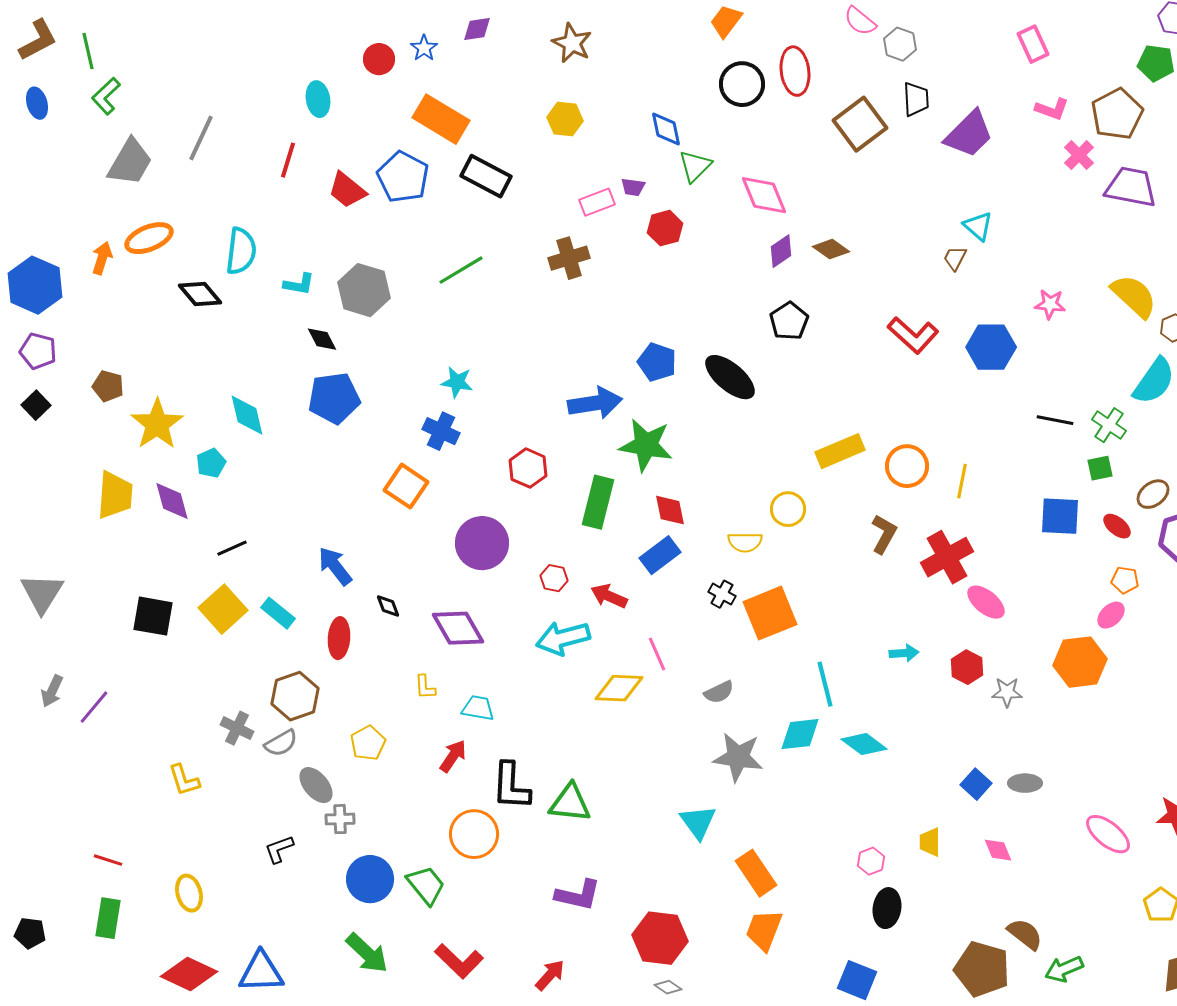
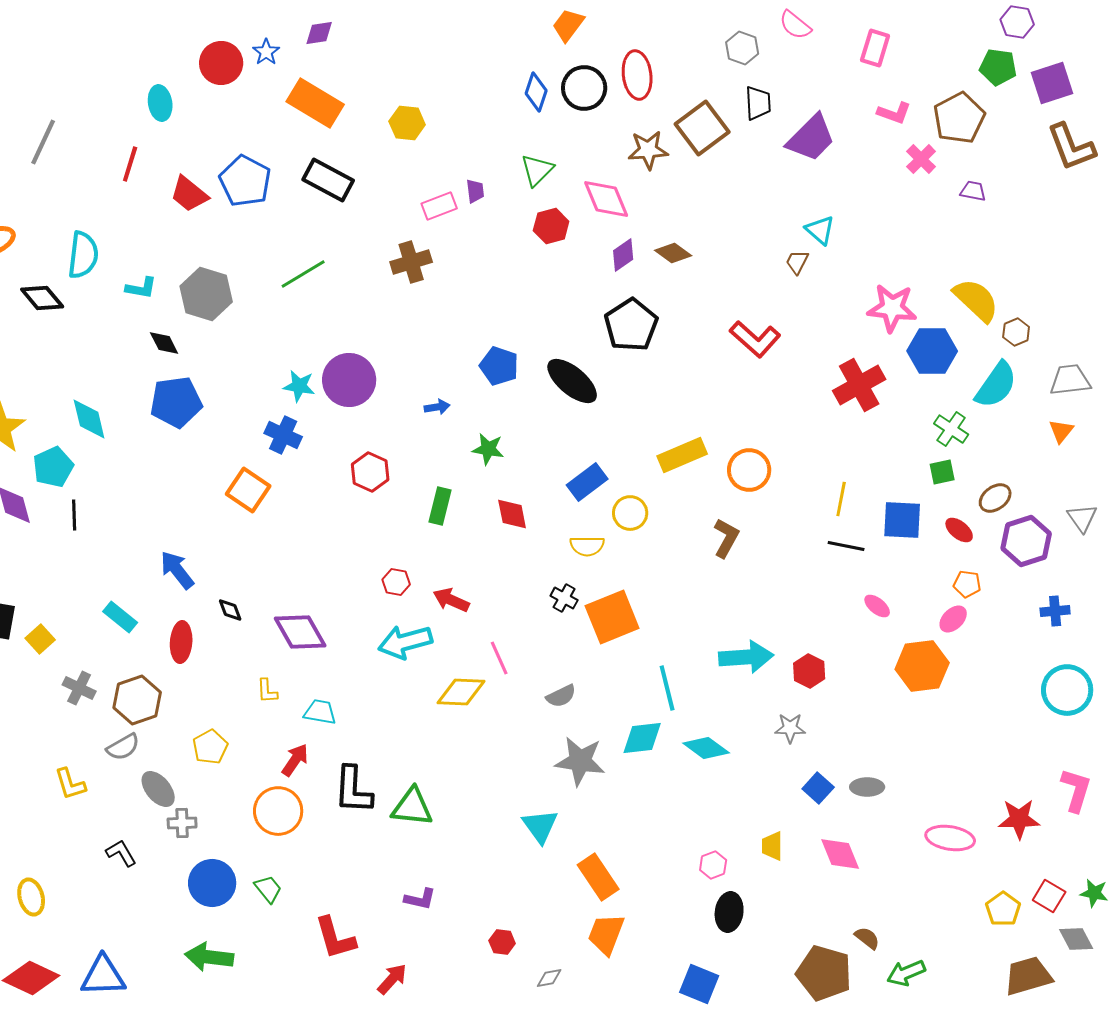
pink semicircle: (860, 21) -> (795, 25), moved
brown star: (572, 43) -> (648, 150), moved, turned -30
pink rectangle: (1033, 44) -> (875, 48), turned 42
red circle: (379, 59) -> (221, 63), size x1.4
orange rectangle: (441, 119) -> (315, 103), moved
blue diamond: (666, 129) -> (536, 92), moved, turned 30
purple trapezoid: (633, 187) -> (475, 191), turned -105
purple trapezoid: (1131, 187) -> (973, 191), size x0.5
red hexagon: (665, 228) -> (551, 226), moved
pink star: (1050, 304) -> (892, 308), size x1.6
black pentagon: (789, 321) -> (631, 325), size x1.4
blue hexagon: (991, 347) -> (932, 351), moved
blue arrow: (595, 403) -> (437, 407), size x0.5
black line: (1055, 420) -> (846, 546), moved
green star: (646, 445) -> (488, 449), size x0.6
cyan pentagon: (211, 463) -> (53, 467), size x1.4
yellow line: (962, 481) -> (841, 499), moved
green rectangle: (598, 502) -> (440, 506), size x0.7
purple circle: (482, 543) -> (349, 380), moved
black line: (232, 548) -> (74, 515), moved, turned -68
blue rectangle: (660, 555) -> (587, 482), moved
red cross: (947, 557) -> (859, 385), moved
pink ellipse: (986, 602) -> (877, 606), moved, size x0.7
yellow square: (223, 609) -> (40, 639), moved, size x0.6
cyan arrow: (904, 653) -> (746, 657), size x1.8
gray star: (1007, 692) -> (790, 728), moved
gray cross: (237, 728) -> (79, 688), moved
yellow L-shape: (184, 780) -> (70, 784), moved
orange circle: (474, 834) -> (278, 811), moved
pink ellipse: (1108, 834) -> (950, 838), turned -30
black L-shape: (279, 849) -> (121, 853), turned 80
pink diamond: (998, 850) -> (840, 854), size x1.4
green trapezoid: (426, 885) -> (268, 889), size x0.7
purple L-shape: (578, 895) -> (420, 899), size x0.7
brown semicircle: (1025, 934) -> (867, 938), size x0.7
red hexagon: (660, 938) -> (502, 942), size x0.5
green arrow: (367, 953) -> (209, 957), turned 144
red L-shape: (459, 961) -> (335, 938), moved, turned 30
gray diamond: (668, 987) -> (549, 978), moved, turned -44

